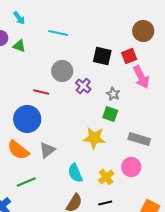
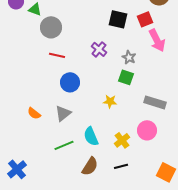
gray circle: (62, 71) -> (51, 27), moved
blue circle: (27, 119) -> (70, 82), moved, size x0.7
yellow star: (94, 138) -> (110, 101), size x0.6
orange semicircle: (18, 150) -> (34, 113), size x0.6
green line: (26, 182) -> (64, 145), moved

